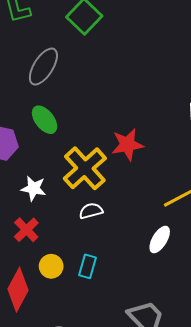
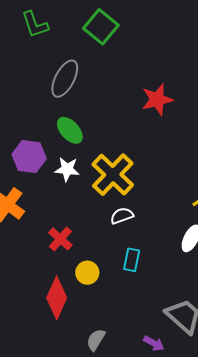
red star: (127, 145) -> (157, 100), moved
white star: (34, 188) -> (67, 169), moved
cyan rectangle: (87, 266) -> (132, 260), moved

